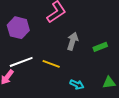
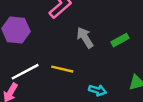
gray arrow: (73, 41) -> (85, 38), turned -42

